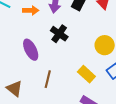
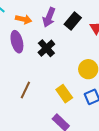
purple ellipse: (31, 50) -> (17, 42), moved

